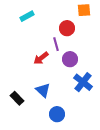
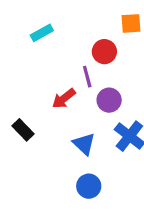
blue triangle: (43, 90) -> (84, 144), moved
black rectangle: (17, 98) -> (23, 130), moved

